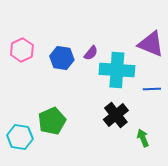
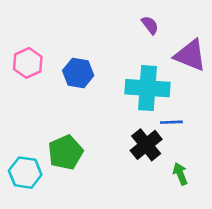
purple semicircle: (91, 53) -> (150, 25), moved, turned -77
blue line: (152, 89) -> (171, 122), moved

